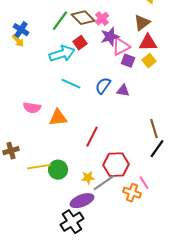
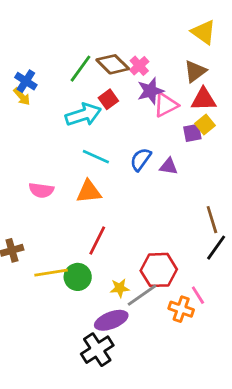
purple square: (128, 61) -> (192, 133), moved, turned -32
orange triangle: (58, 118) -> (89, 192), moved
red line: (92, 137) -> (97, 241), moved

